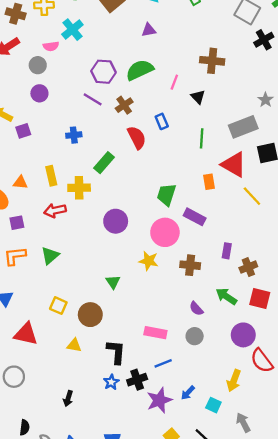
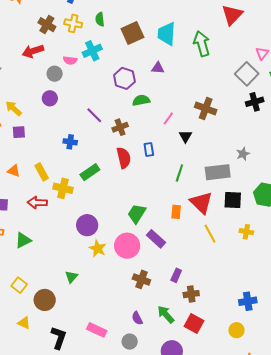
green semicircle: (140, 70) -> (141, 100), size x0.7
purple hexagon: (103, 72) -> (124, 78), moved
purple square: (23, 131) -> (19, 132), moved
yellow rectangle: (51, 176) -> (42, 172), turned -30
yellow star: (149, 261) -> (98, 248), moved

